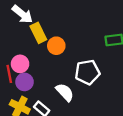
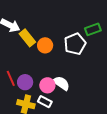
pink circle: (20, 64) -> (47, 85), moved
white pentagon: (87, 72) -> (75, 44), moved

